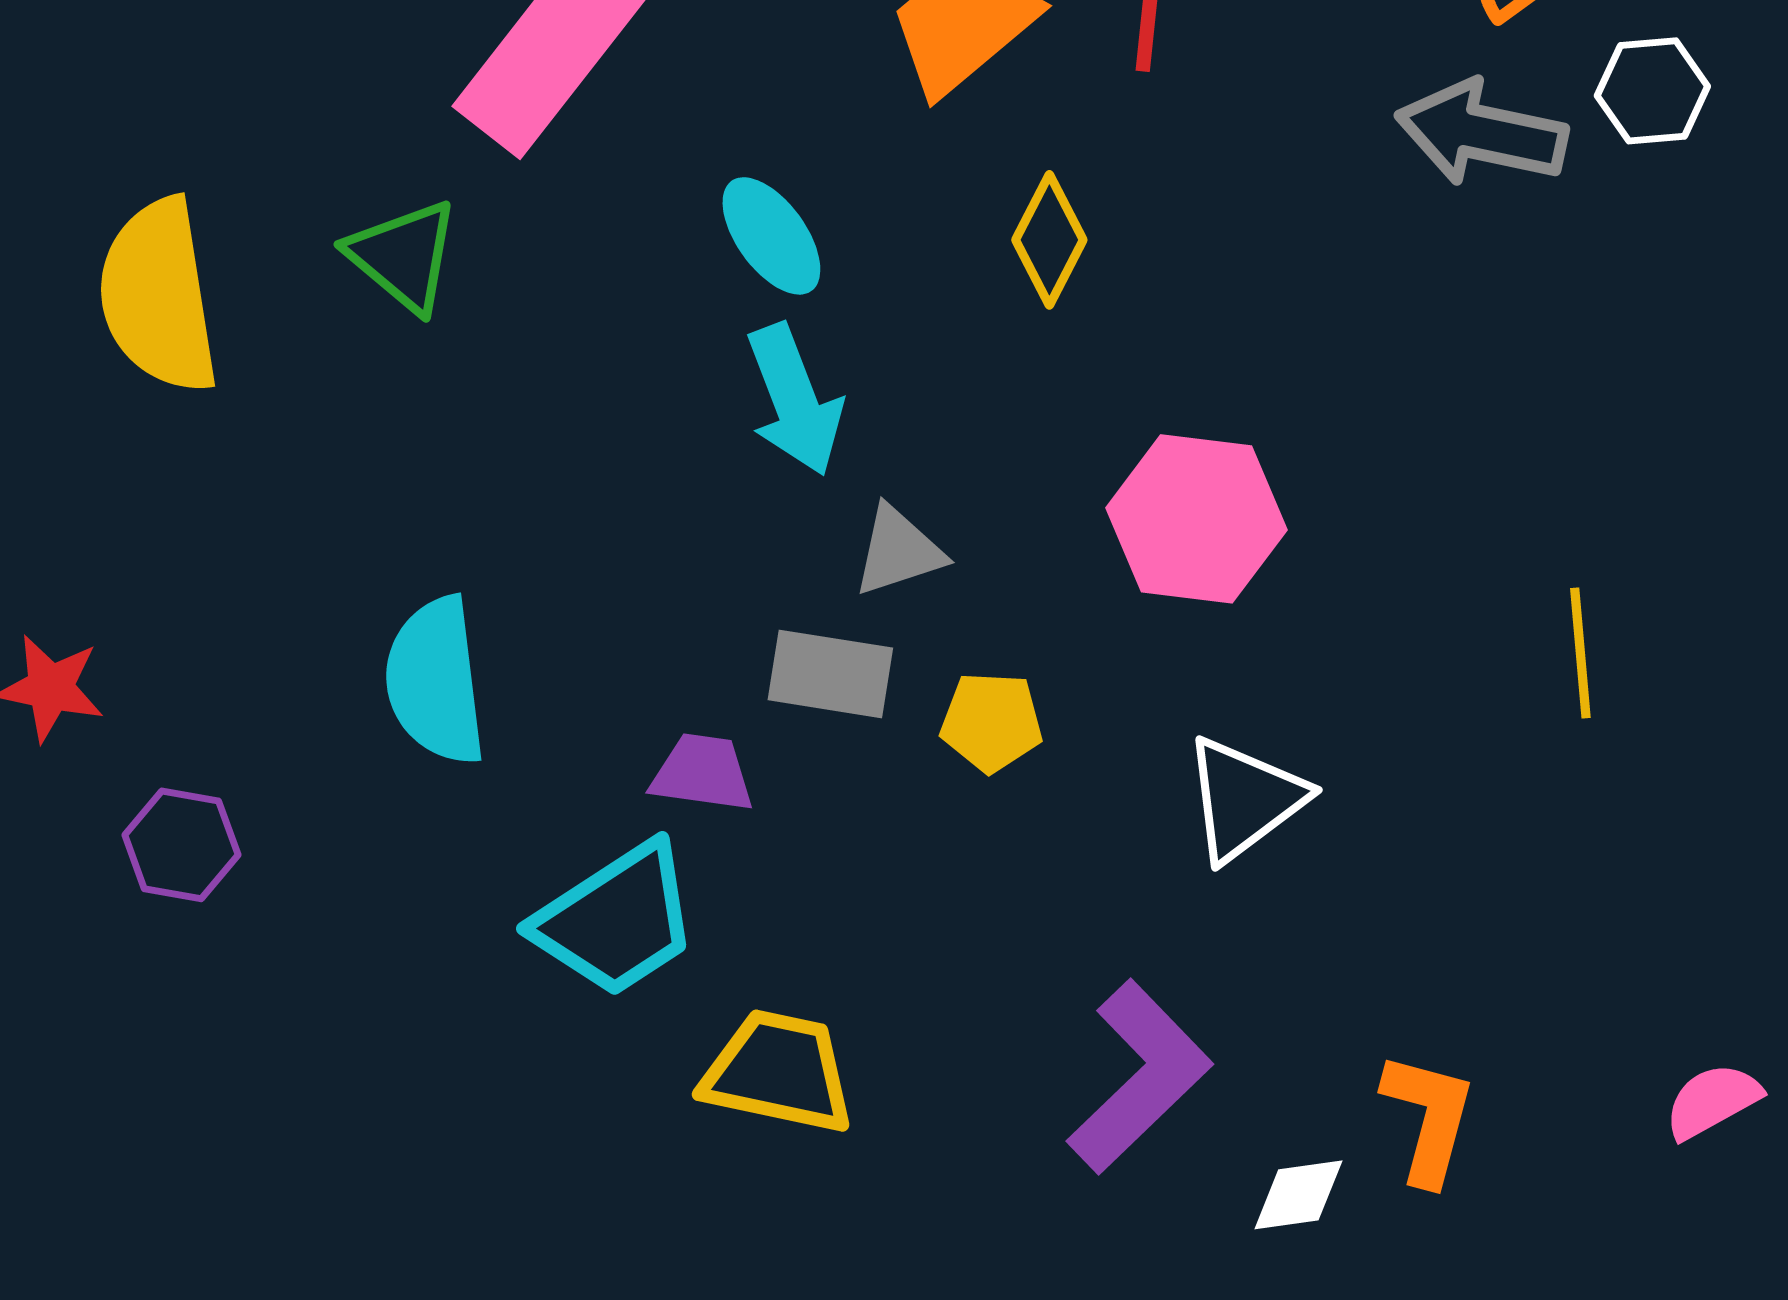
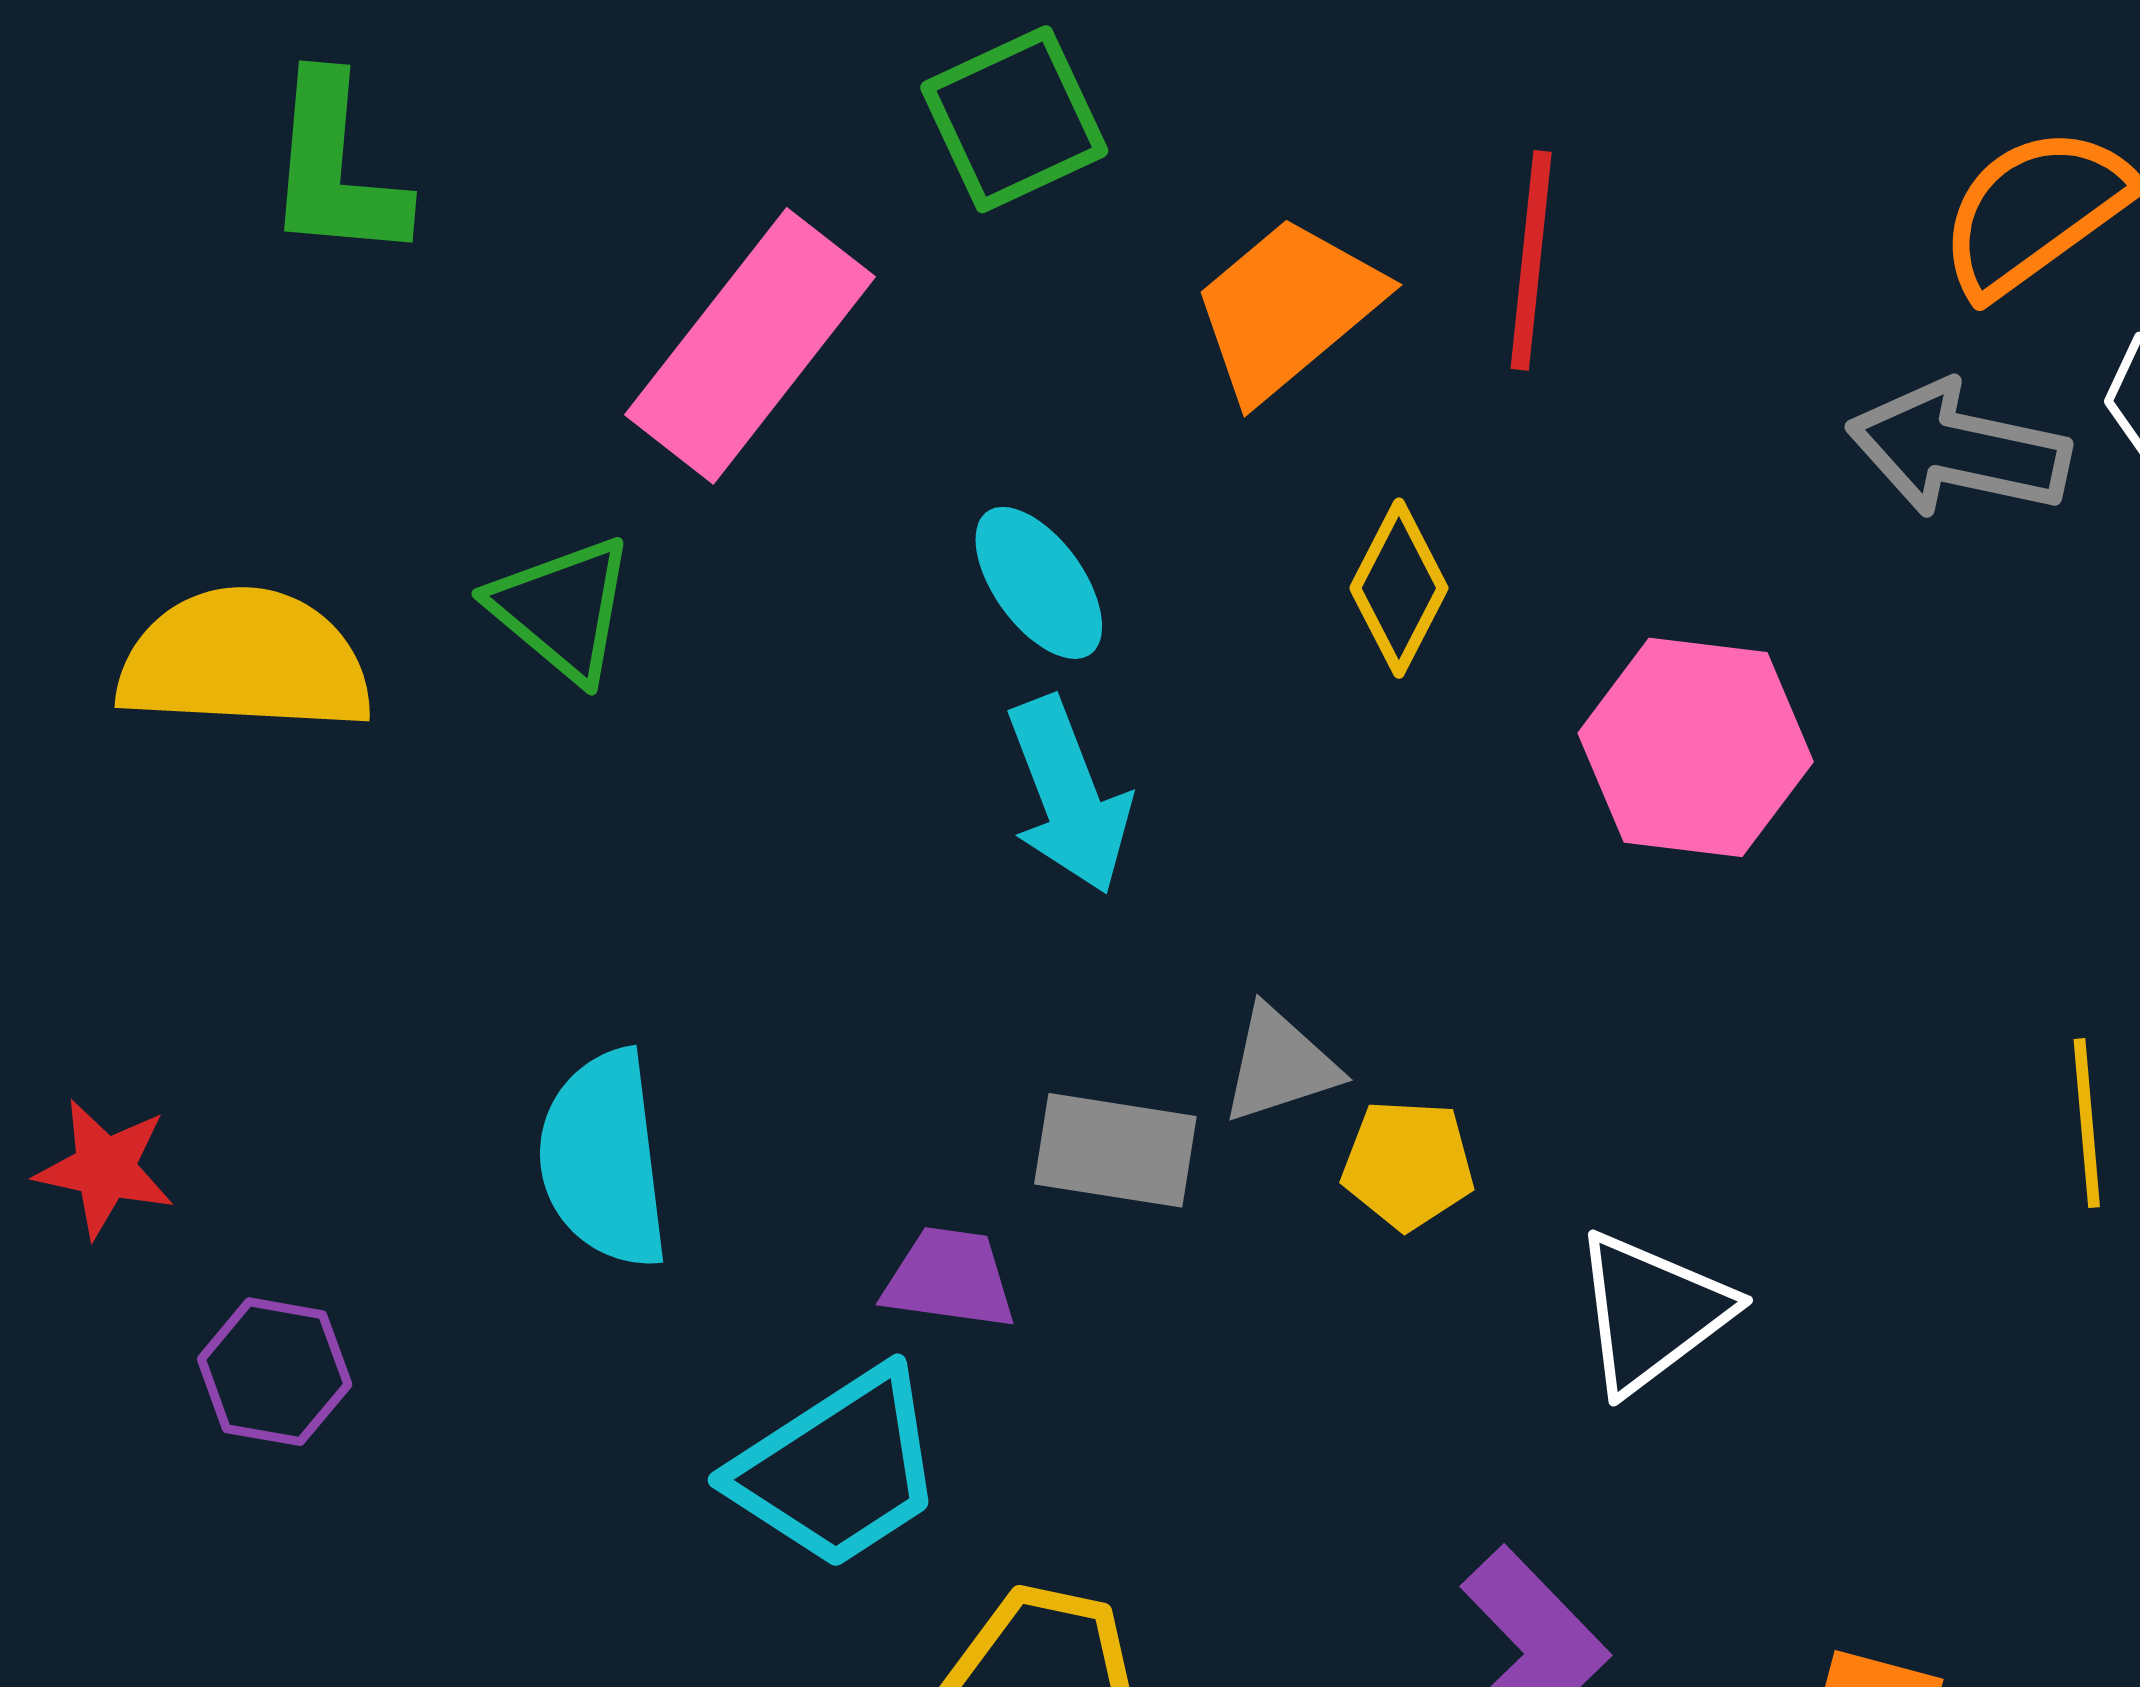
yellow semicircle: (158, 296) -> (245, 661), turned 102
pink hexagon: (1196, 519) -> (1696, 747), moved
gray triangle: (898, 551) -> (1280, 1065), moved
yellow pentagon: (991, 722) -> (1408, 1164), moved

